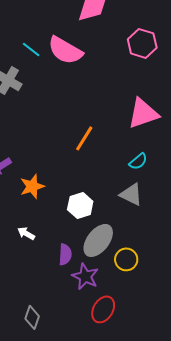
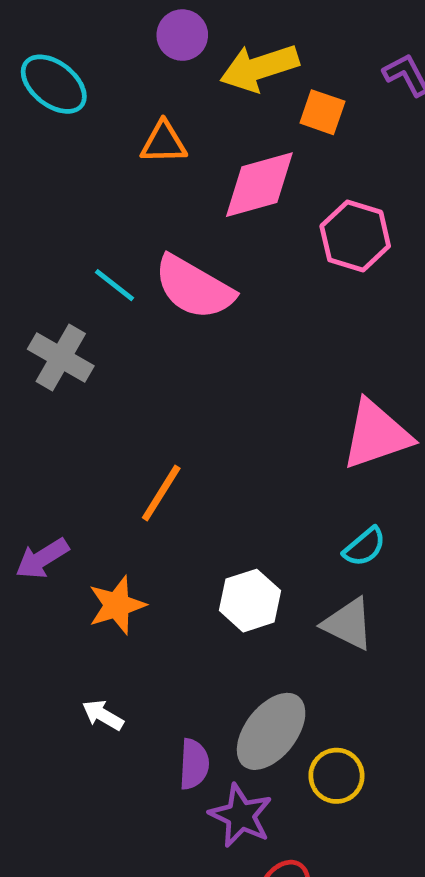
pink hexagon: (142, 43) -> (355, 236), moved
orange line: (84, 138) -> (161, 493), moved
white hexagon: (80, 205) -> (250, 601), moved

